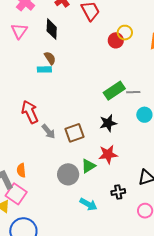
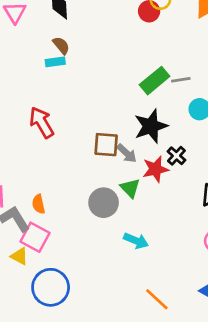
black star: (108, 123) -> (151, 126), size x1.4
gray arrow: (48, 132) -> (127, 153), moved
brown square: (75, 133) -> (106, 145), turned 30
green triangle: (88, 166) -> (130, 188), turned -35
black cross: (118, 192) -> (176, 156), moved, turned -32

